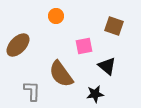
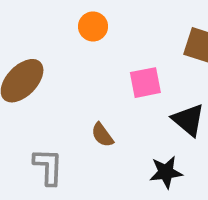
brown semicircle: (61, 74) -> (102, 135), size x0.5

